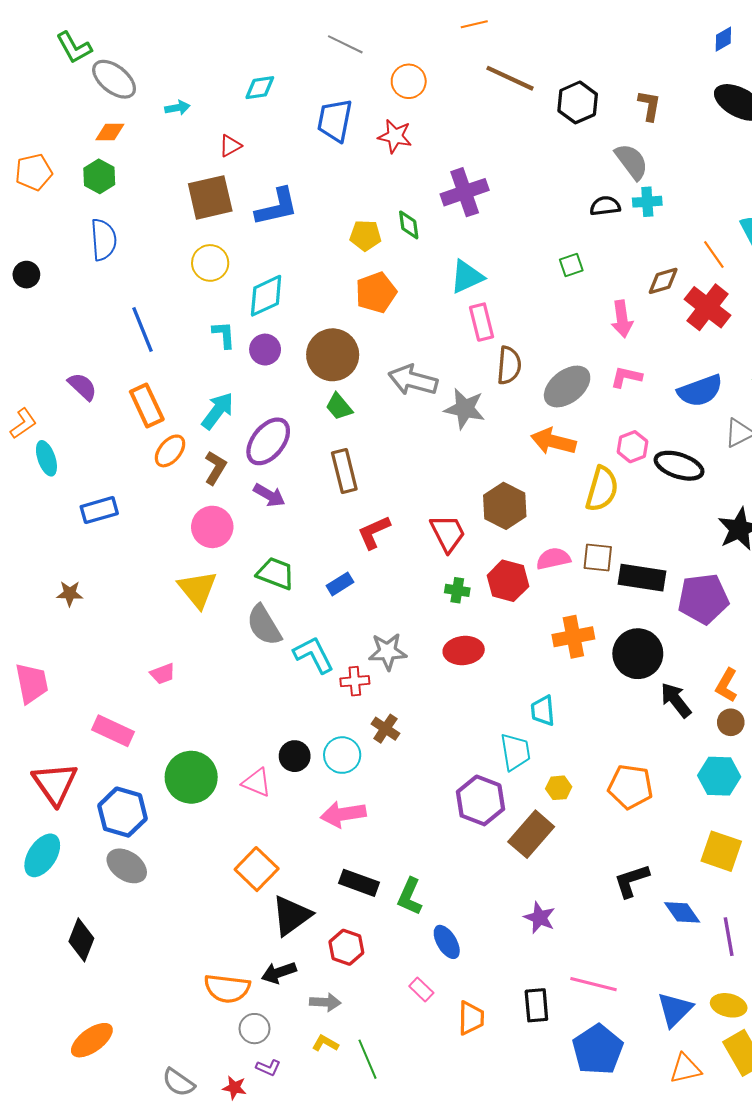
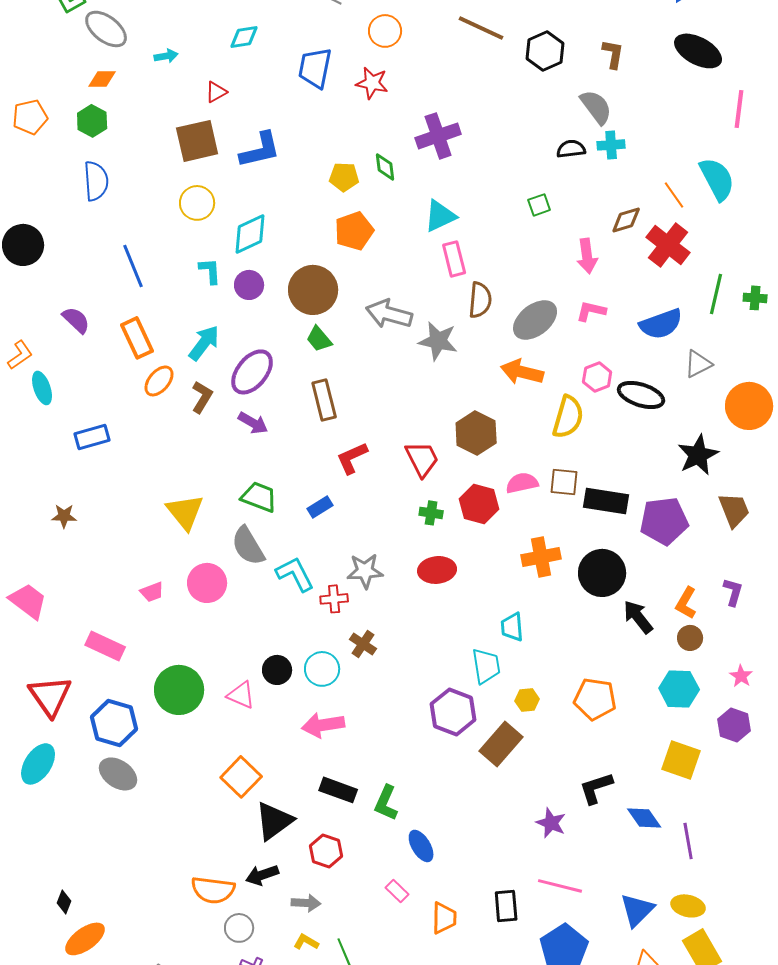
black circle: (26, 275) -> (23, 245), moved, size x1.6
pink circle: (212, 527) -> (207, 583), moved
pink trapezoid: (32, 683) -> (28, 601), turned -42
purple star: (540, 918) -> (551, 823), moved
black diamond: (81, 940) -> (64, 902), moved, size x0.6

